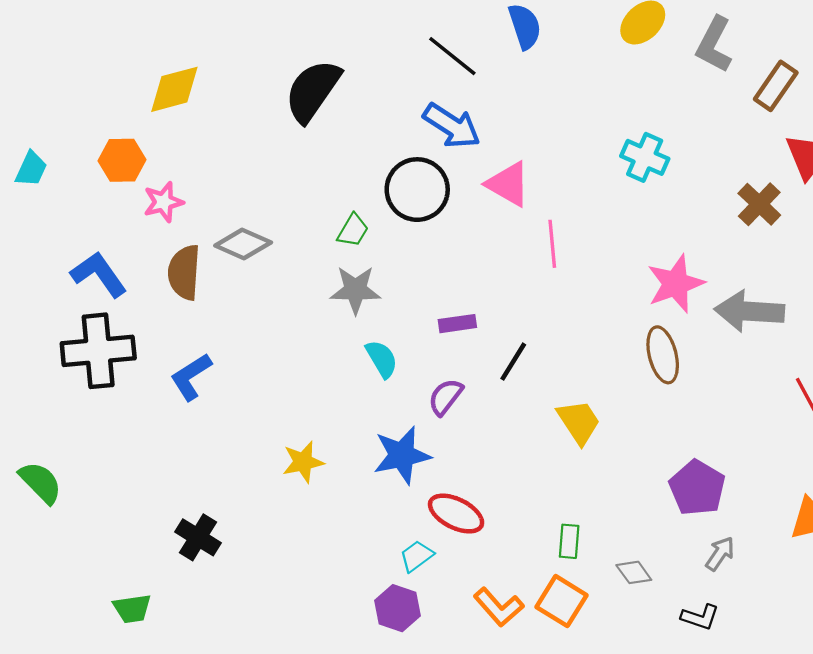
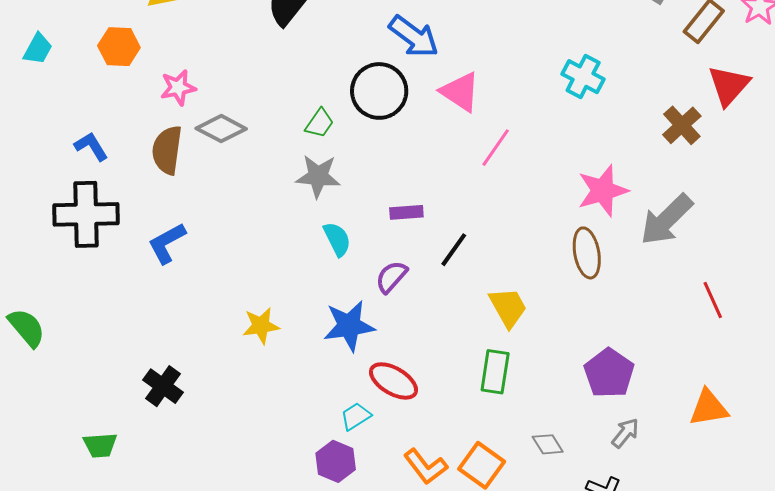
pink star: (163, 202) -> (178, 88), moved
pink line: (552, 244) -> (496, 148), turned 36
blue L-shape: (99, 274) -> (91, 146), size x0.7
gray arrow: (749, 311) -> (666, 220), turned -52
green rectangle: (569, 541) -> (495, 372), moved, size x1.4

